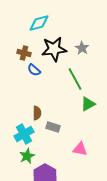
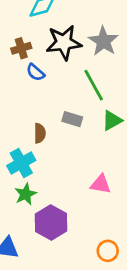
gray star: (82, 48) -> (103, 41), size x1.5
brown cross: (24, 53) -> (21, 48), turned -32
gray rectangle: (53, 127) -> (72, 119), moved

